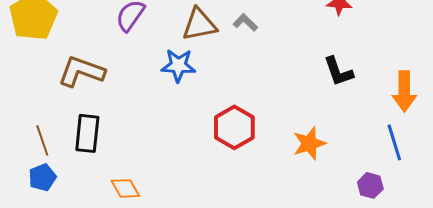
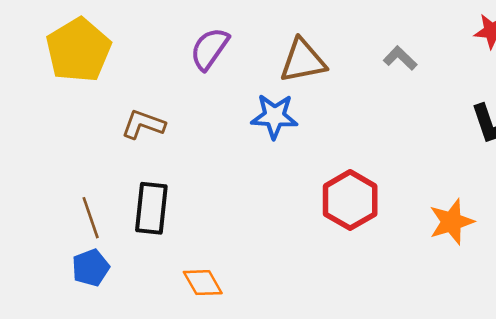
gray L-shape: (245, 22) -> (400, 58), moved
brown L-shape: (81, 71) -> (143, 124), size x0.7

